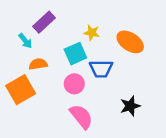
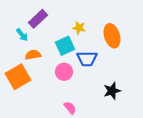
orange ellipse: (130, 42) -> (112, 36), turned 40
pink semicircle: (81, 116) -> (70, 108), moved, size x0.6

